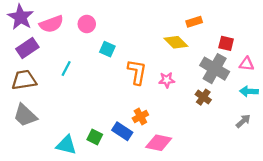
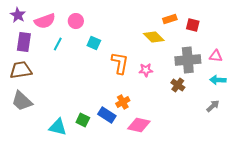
purple star: (21, 17) -> (18, 15), size x0.7
red square: (226, 43) -> (193, 25), moved
purple rectangle: (27, 48) -> (24, 42), turned -48
cyan line: (66, 69) -> (58, 44), moved
gray cross: (215, 69) -> (188, 60), turned -35

